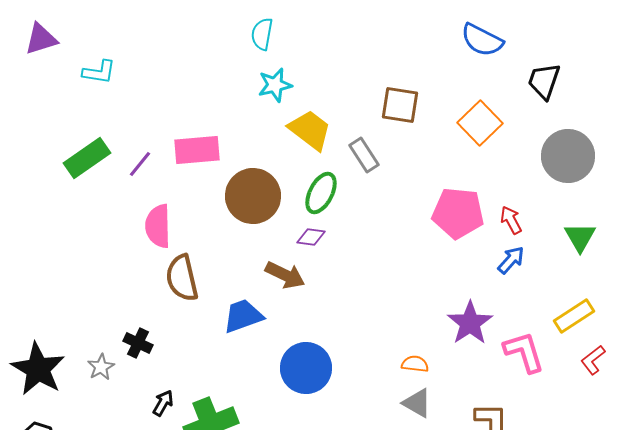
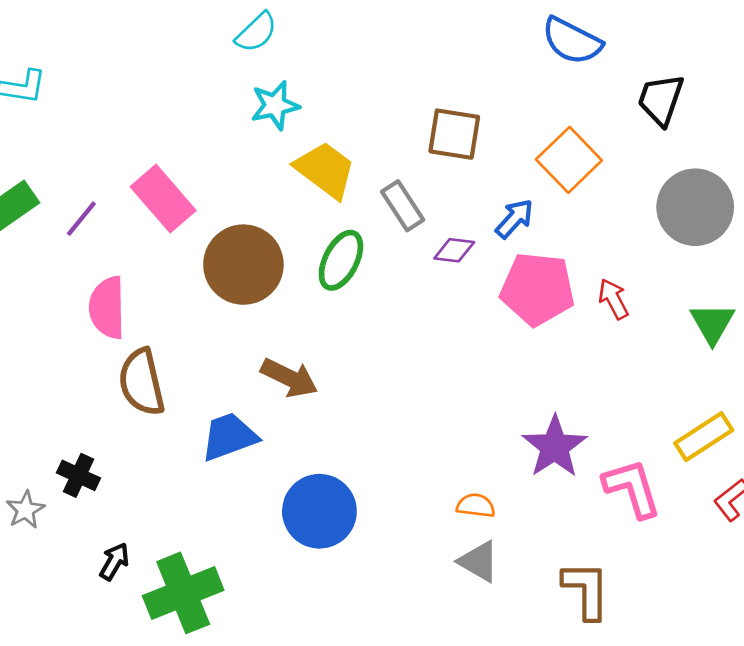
cyan semicircle: (262, 34) -> (256, 32), turned -144
pink rectangle: (197, 150) -> (163, 199), turned 54
purple diamond: (311, 237) -> (454, 250), moved
blue arrow: (511, 260) -> (514, 219), moved

